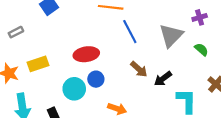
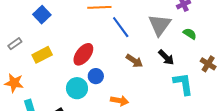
red ellipse: (86, 54) -> (83, 54), turned -35
yellow rectangle: (38, 64) -> (42, 55), moved
black arrow: (163, 79) -> (166, 57), moved, turned -90

